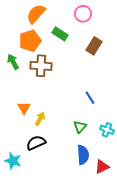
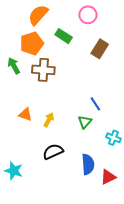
orange triangle: (24, 108) -> (25, 114), turned -40
yellow arrow: (40, 119) -> (49, 120), moved
green triangle: (80, 127) -> (85, 122), moved
black semicircle: (36, 143) -> (53, 152), moved

